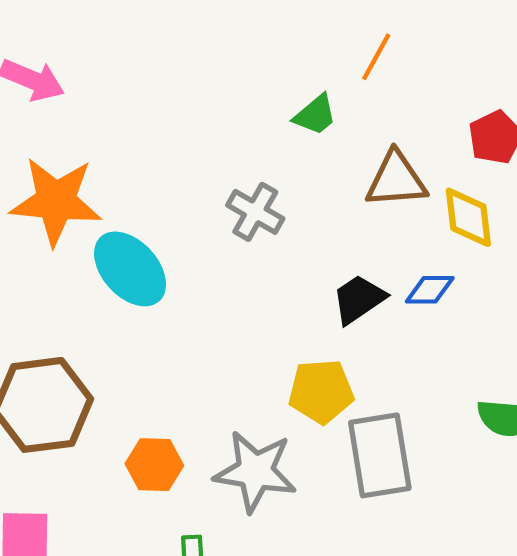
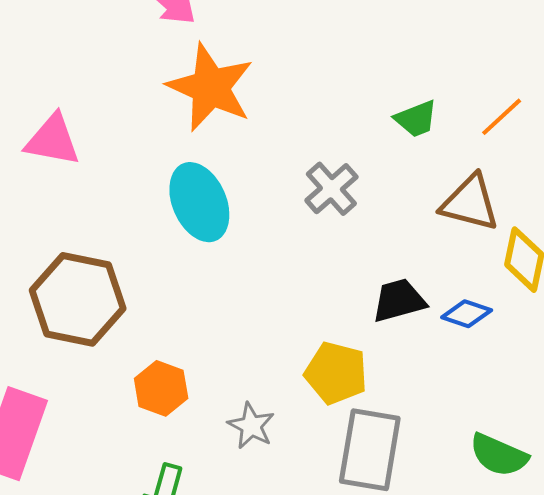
orange line: (376, 57) -> (502, 117), moved
orange star: (56, 201) -> (210, 87), moved
gray star: (255, 471) -> (251, 426), size x0.6

